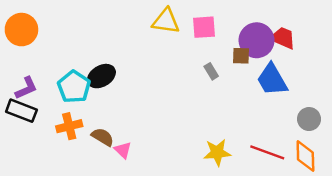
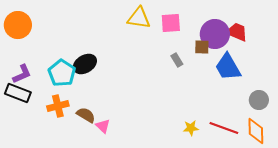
yellow star: (217, 152) -> (191, 128), moved, size x0.7

